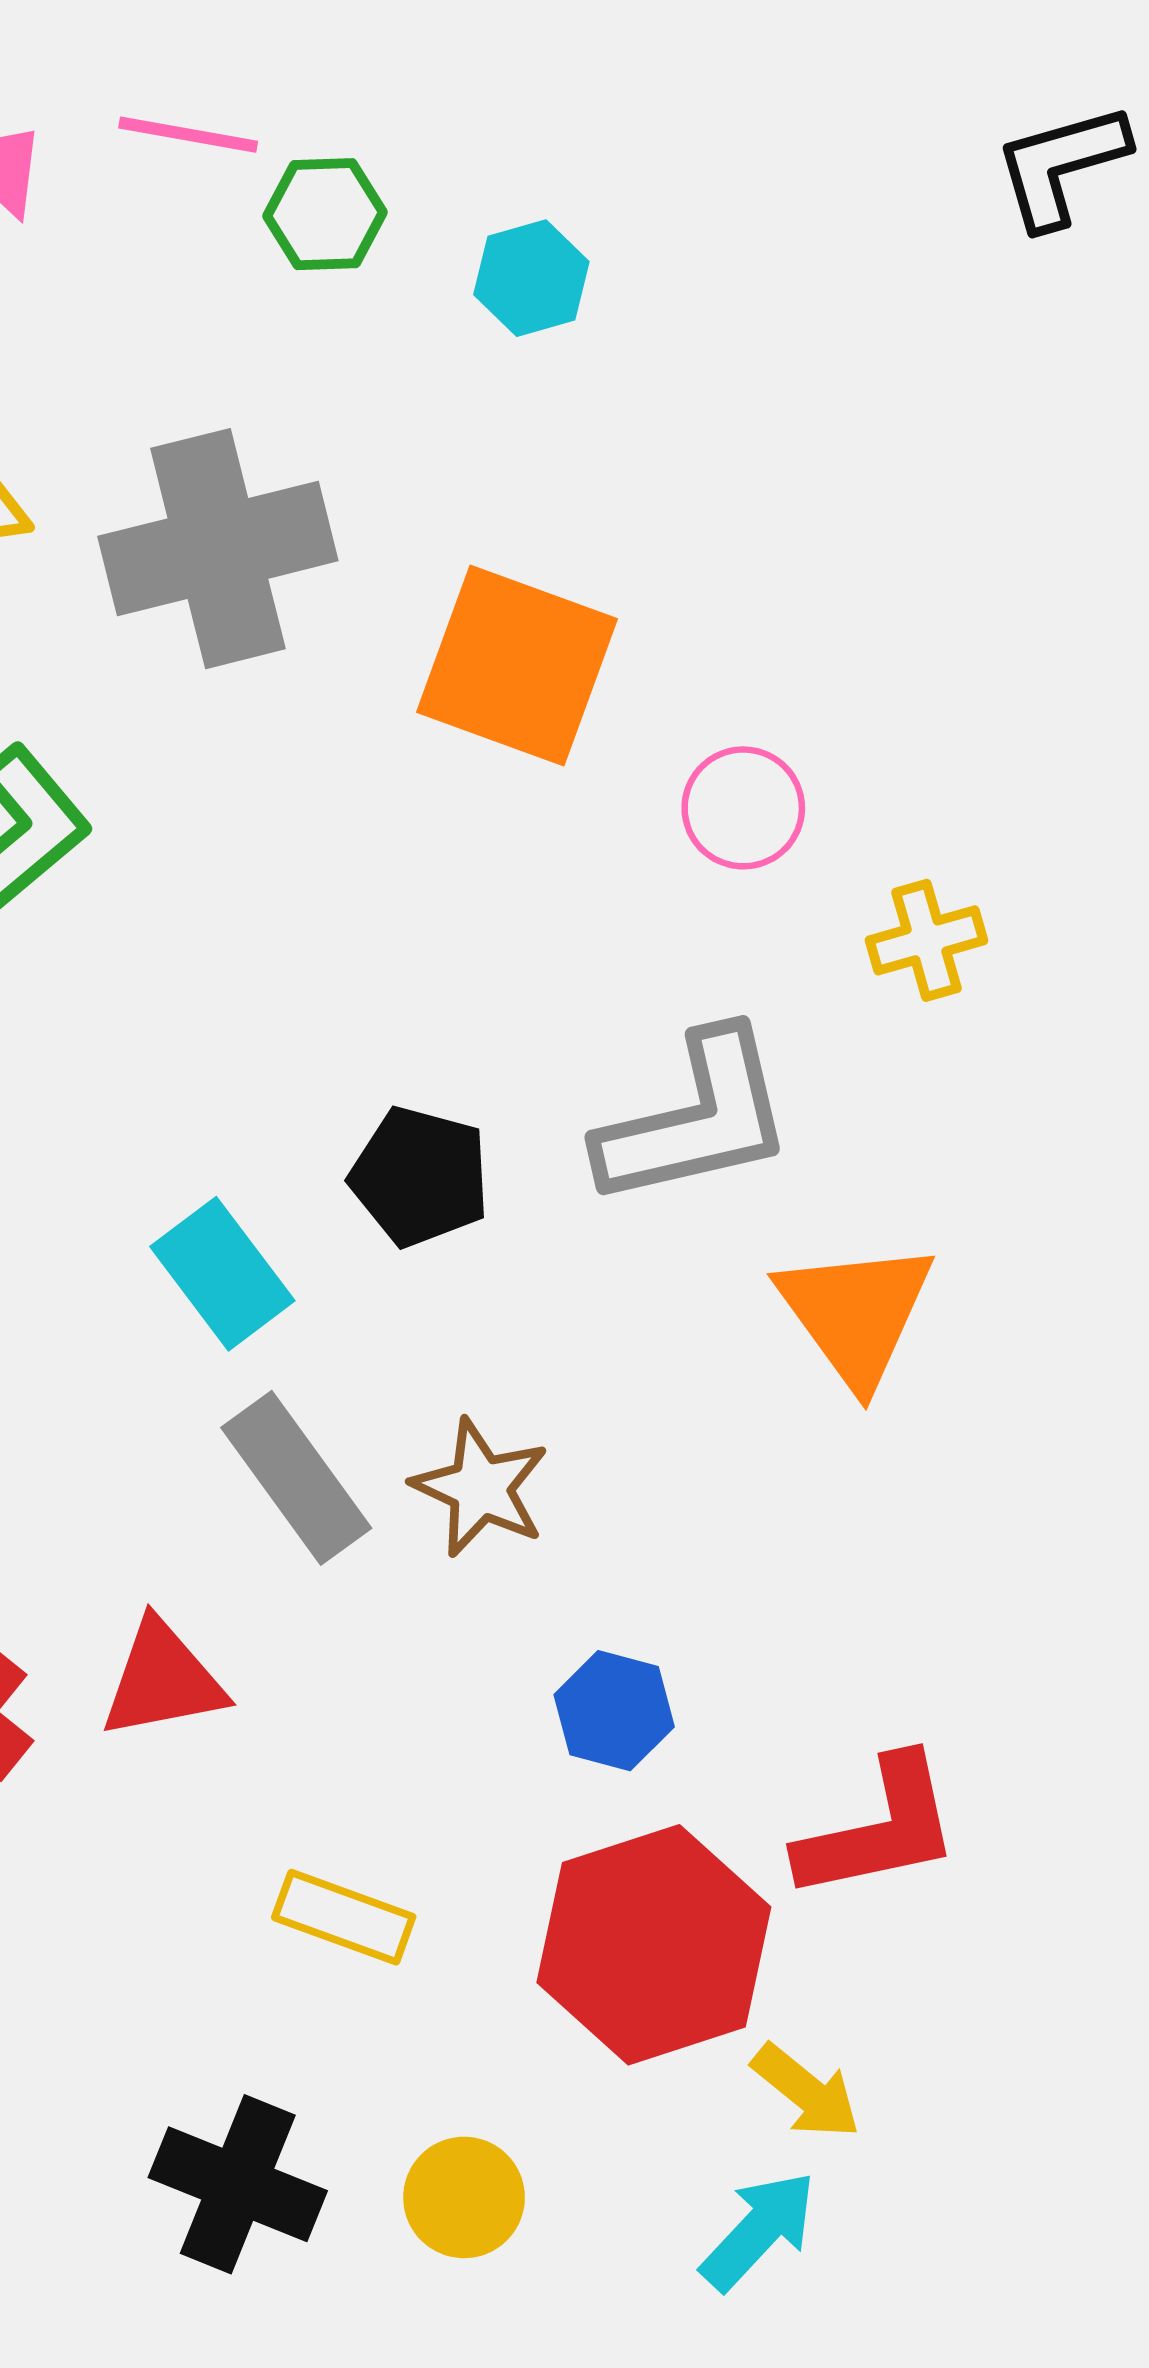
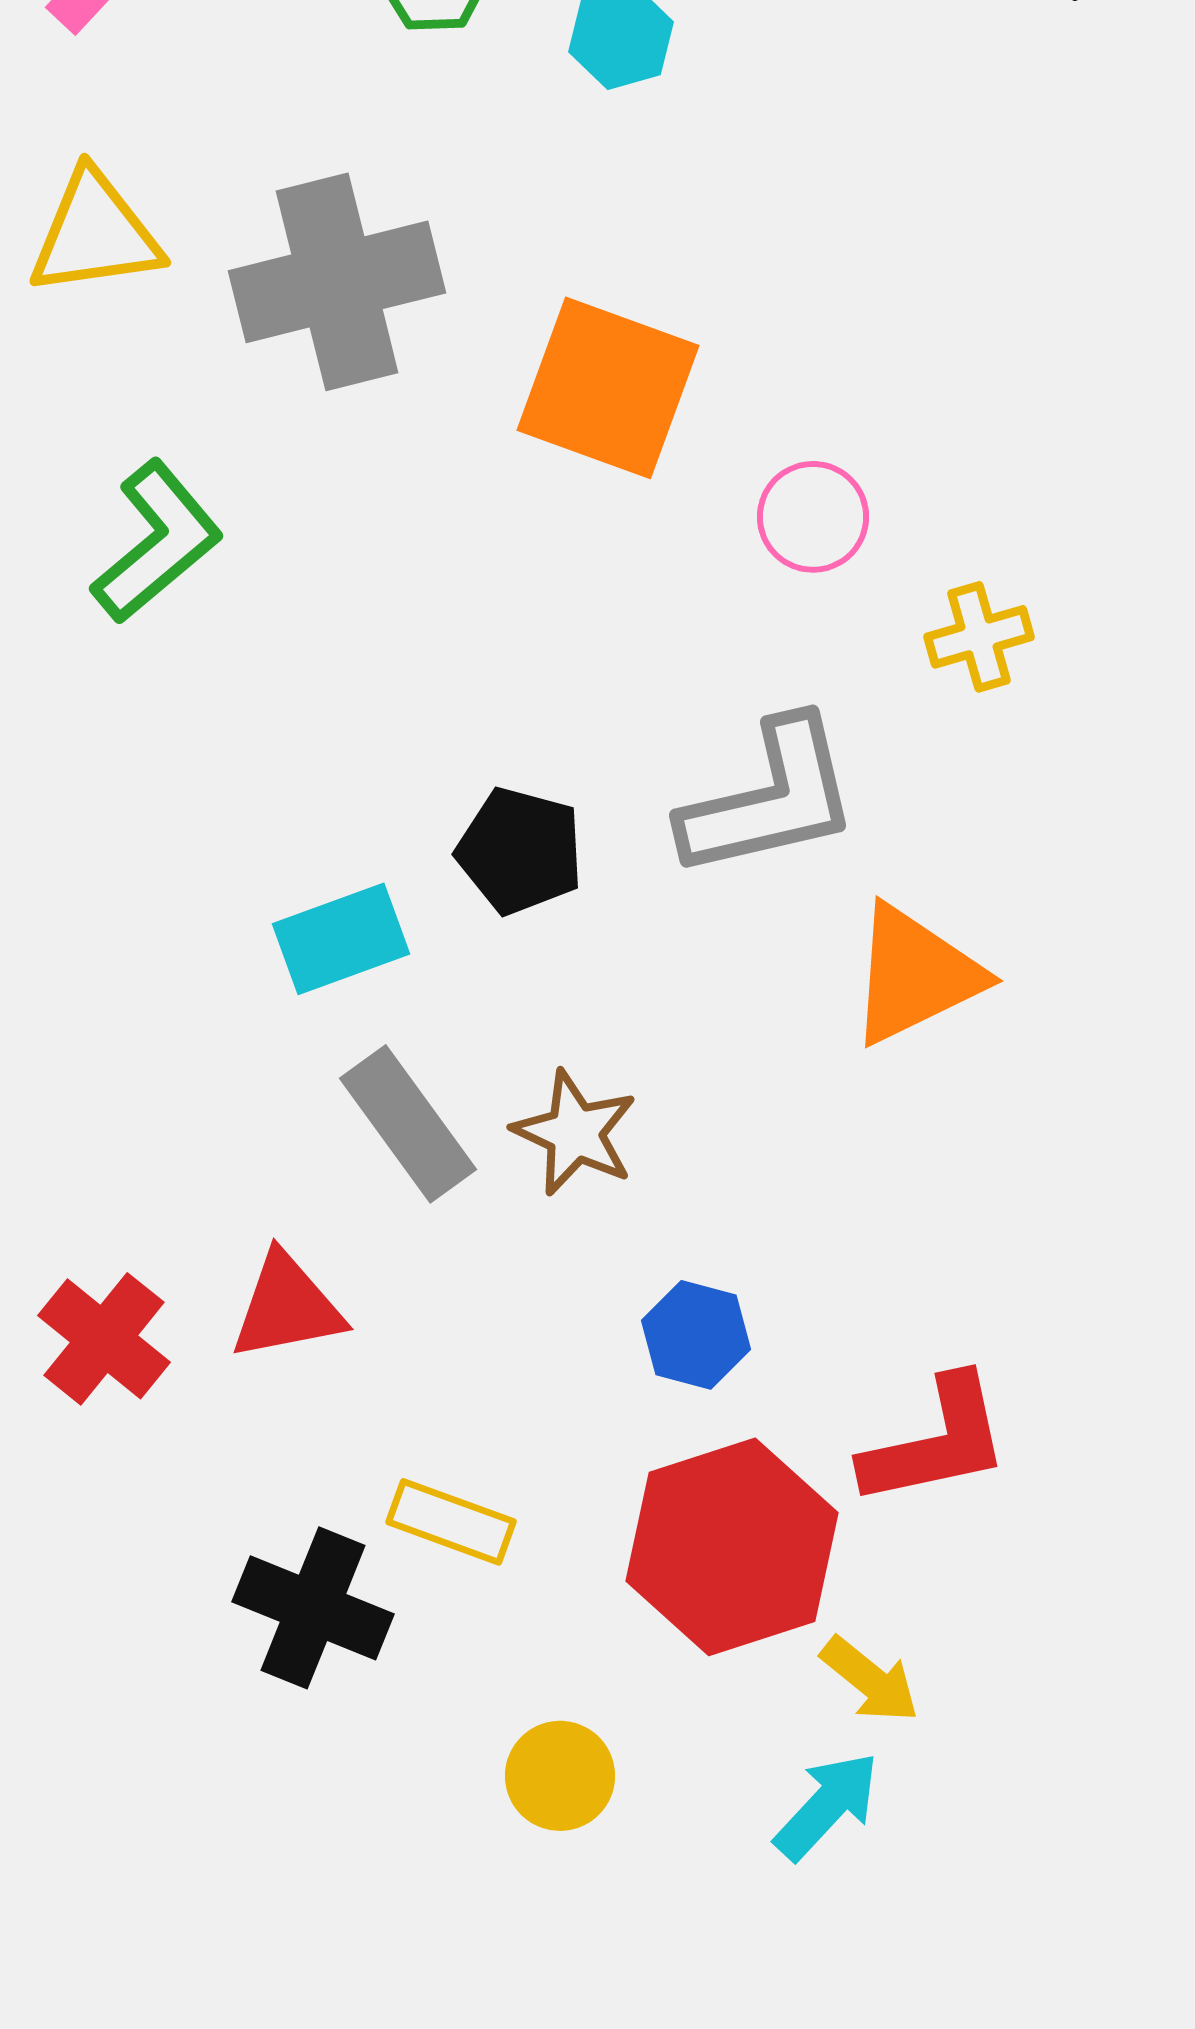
cyan rectangle: (222, 1274) -> (341, 939), turned -73
orange triangle: (856, 1313) -> (915, 975), turned 40
black cross: (238, 2184) -> (313, 1608), moved

